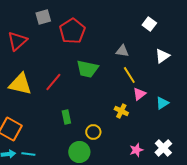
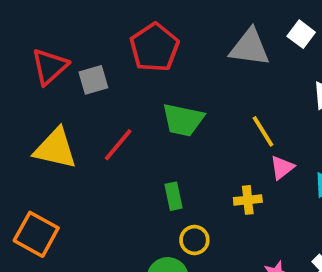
gray square: (43, 17) -> (93, 80), moved
gray triangle: (122, 51) -> (250, 47), moved, size x1.6
yellow cross: (121, 111) -> (248, 200), turned -32
green rectangle: (66, 117) -> (173, 196), moved

